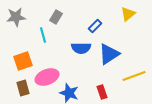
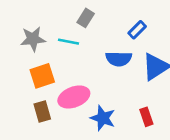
gray star: (16, 17) -> (33, 39), moved
cyan line: (43, 35) -> (69, 42), turned -63

